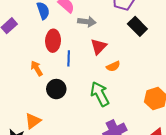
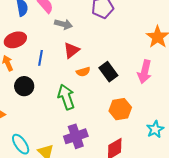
black rectangle: (137, 26) -> (108, 72), moved
red ellipse: (53, 41) -> (15, 40), moved, turned 60

